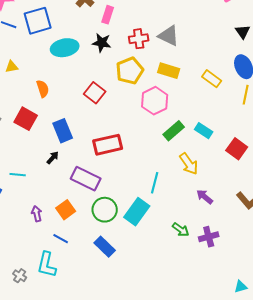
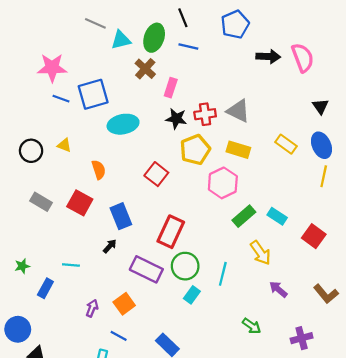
black star: (102, 43) -> (176, 119), moved
yellow triangle: (12, 67) -> (64, 145), turned 32
yellow rectangle: (212, 79) -> (286, 144), moved
red rectangle: (108, 145) -> (171, 232), turned -52
green circle: (105, 210) -> (185, 266), moved
cyan rectangle: (137, 212) -> (192, 295), moved, size x0.6
purple arrow: (37, 214) -> (92, 308), turned 35
purple cross: (209, 237) -> (302, 338), moved

